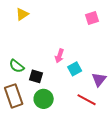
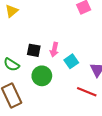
black square: (36, 76) -> (34, 50), moved
green circle: (44, 99) -> (42, 76), moved

